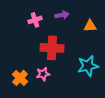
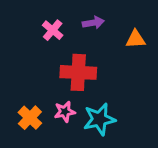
pink cross: (35, 20) -> (53, 30), turned -32
cyan star: (88, 66) -> (99, 119), moved

